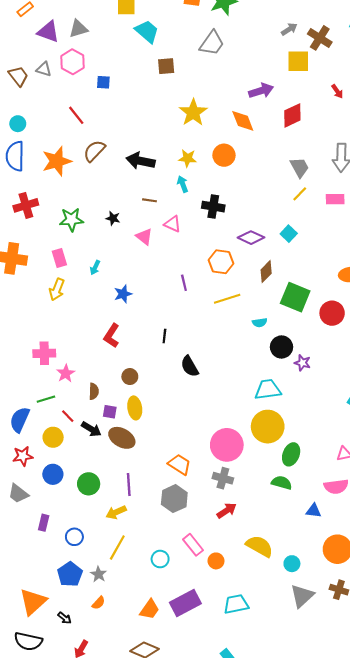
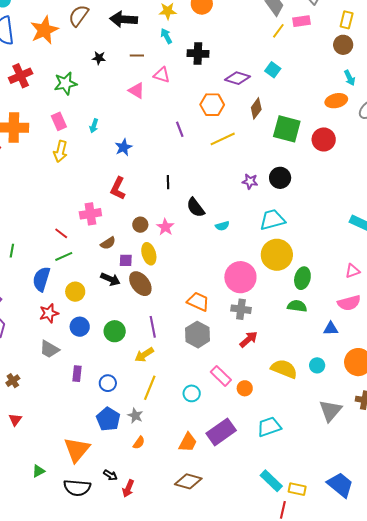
pink rectangle: (335, 199) -> (302, 21), moved
black star: (113, 218) -> (99, 58), moved
cyan semicircle: (260, 323) -> (222, 226), moved
pink cross: (44, 353) -> (90, 214), moved
purple star: (302, 363) -> (250, 181), moved
pink star: (66, 373) -> (165, 227), moved
brown semicircle: (94, 391) -> (108, 243), turned 63
red line: (68, 416) -> (61, 233), moved
brown ellipse: (122, 438) -> (140, 284), turned 30
cyan circle: (292, 564) -> (317, 365), moved
black arrow: (65, 618) -> (110, 475), moved

